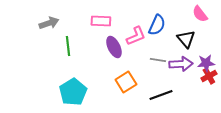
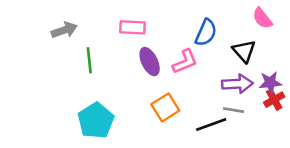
pink L-shape: (136, 36) -> (185, 62), moved
gray line: (158, 60) -> (234, 110), moved

